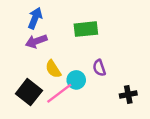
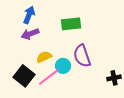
purple semicircle: (99, 68) -> (82, 56), size x1.6
yellow semicircle: (53, 69) -> (44, 57), turned 98
black cross: (128, 94) -> (114, 78), moved

